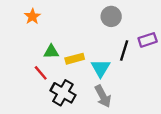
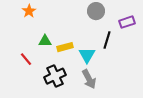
purple rectangle: (148, 40) -> (127, 22), moved
red line: (41, 73) -> (26, 59), moved
black cross: (63, 93) -> (55, 76), turned 35

